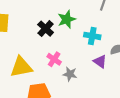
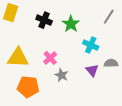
green star: (67, 19) -> (71, 24), turned -30
black cross: (46, 29) -> (44, 20), moved, turned -35

